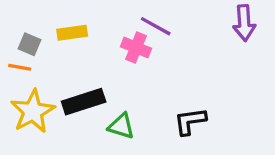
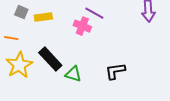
gray square: (29, 44) -> (21, 12), moved
black rectangle: (84, 102) -> (50, 59), turned 65

